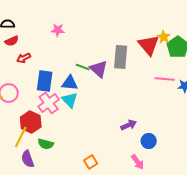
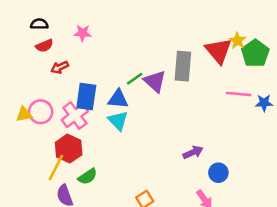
pink star: (58, 30) -> (83, 33), moved
green line: (83, 67) -> (135, 79), turned -56
pink cross: (49, 103) -> (75, 116), moved
green semicircle: (46, 144) -> (88, 176), turned -49

